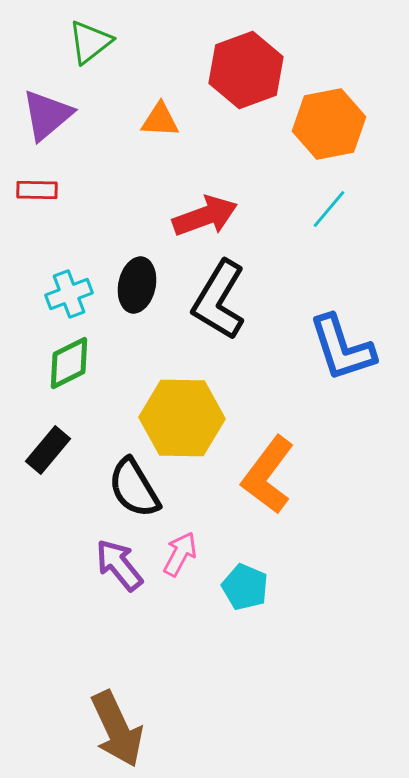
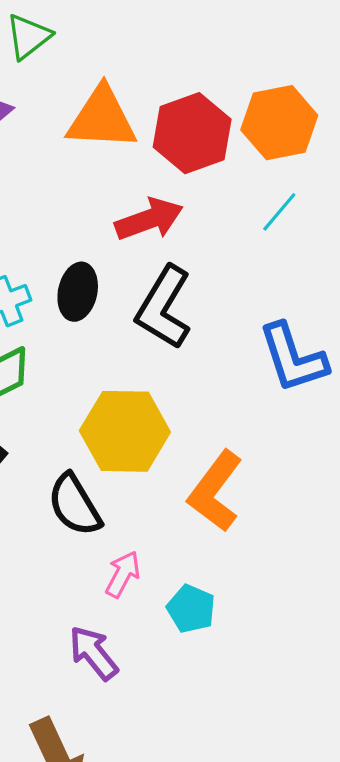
red hexagon: (246, 70) -> (192, 133), moved
orange triangle: (160, 120) -> (102, 118), size x1.8
purple arrow: (119, 565) -> (93, 653), moved

